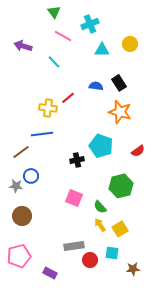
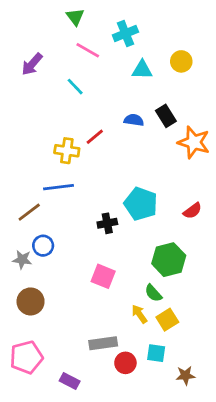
purple arrow: (23, 46) -> (32, 64), turned -66
orange star: (120, 112) -> (194, 142), moved
green semicircle: (100, 207) -> (153, 293), moved

